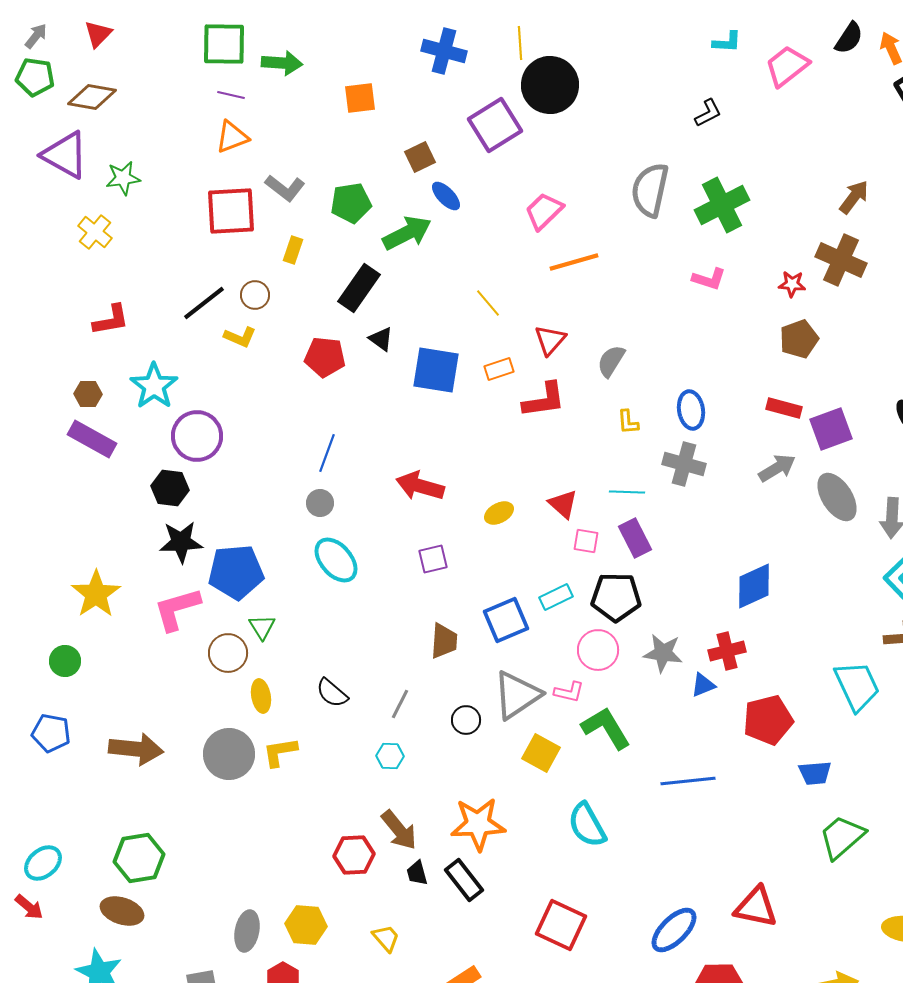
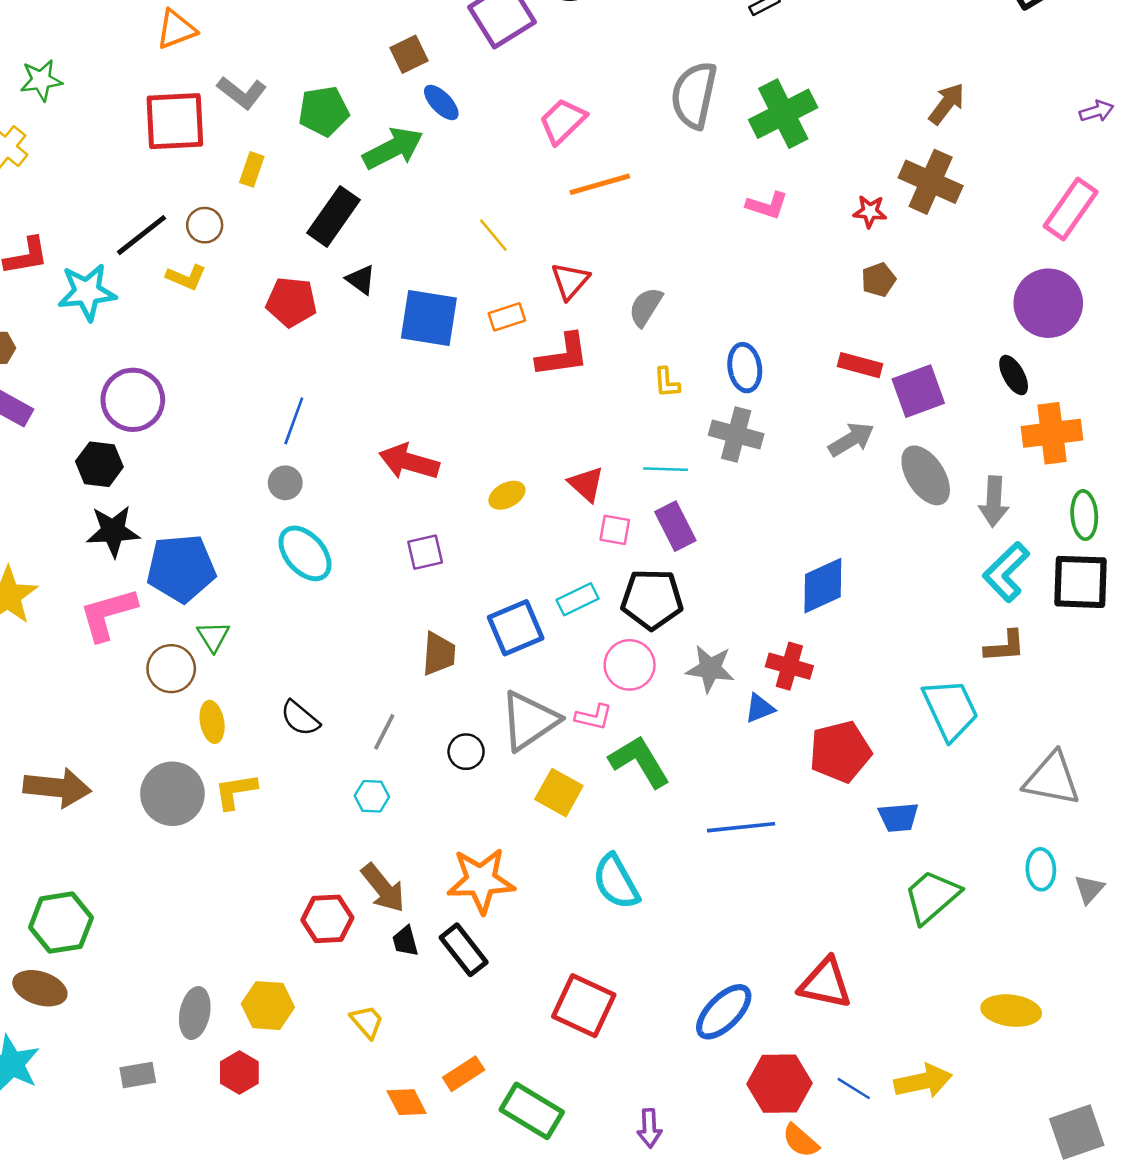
brown pentagon: (799, 339) -> (879, 280), size x0.7
cyan star: (154, 386) -> (87, 292), moved, turned 30
red cross: (727, 651) -> (789, 666), turned 30

